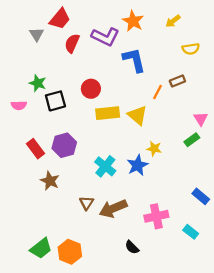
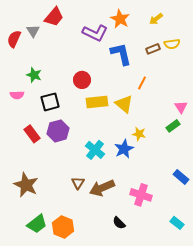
red semicircle: (72, 43) -> (14, 39), moved
brown rectangle: (177, 81) -> (153, 49), moved
black square: (55, 101) -> (50, 102), moved
brown star: (50, 181) -> (26, 185), moved, size x1.4
pink cross: (156, 216) -> (141, 195), turned 30
cyan rectangle: (191, 232) -> (177, 223), moved

